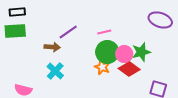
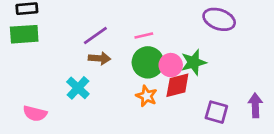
brown arrow: (52, 47) -> (99, 58), moved
orange star: (102, 67) -> (147, 96), moved
red diamond: (129, 69) -> (177, 85), turned -50

